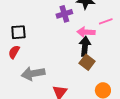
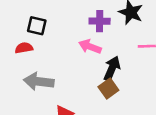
pink arrow: (86, 32) -> (90, 47), moved
red semicircle: (14, 52) -> (24, 48), turned 32

